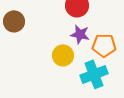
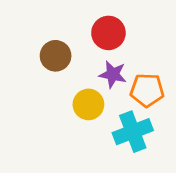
brown circle: (14, 21) -> (56, 56), moved

